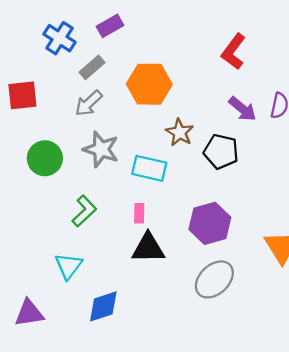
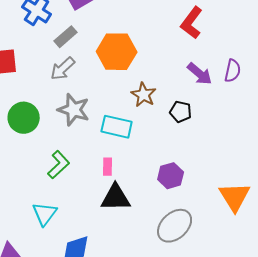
black pentagon: (221, 152) -> (181, 112), size x0.7
purple hexagon: (210, 223) -> (171, 176), size x0.7

